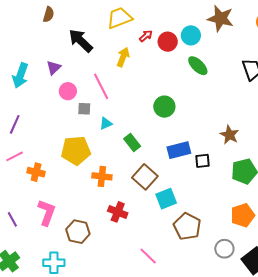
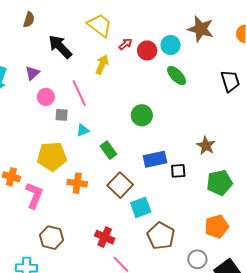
yellow trapezoid: (119, 18) -> (100, 25), turned 56
pink L-shape: (47, 212) -> (34, 195), moved
red cross: (118, 212) -> (105, 237), moved

